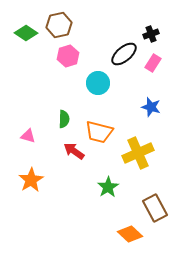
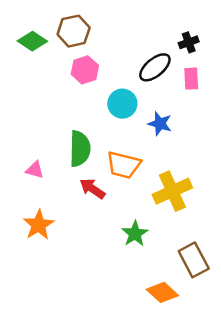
pink rectangle: (153, 63) -> (191, 79), turned -36
blue star: (151, 107) -> (160, 124), moved
green semicircle: (64, 119) -> (80, 149), size x1.6

